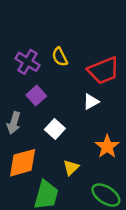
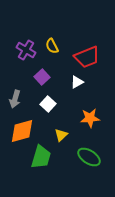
purple square: (36, 95) -> (42, 77), moved
orange star: (107, 146) -> (90, 118), turned 30

